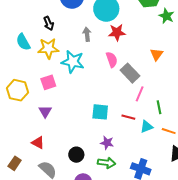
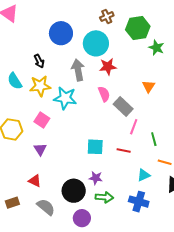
gray arrow: (87, 34) -> (78, 70), size x1.5
pink square: (48, 82) -> (42, 120), turned -35
cyan triangle: (147, 127) -> (144, 175), moved
purple star: (107, 143) -> (96, 178), moved
black circle: (76, 155) -> (74, 191), size x1.5
brown rectangle: (15, 163) -> (12, 203), turned 40

